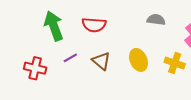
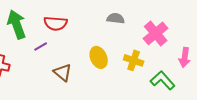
purple line: (70, 58) -> (41, 46), moved
brown triangle: (101, 61) -> (63, 72), moved

